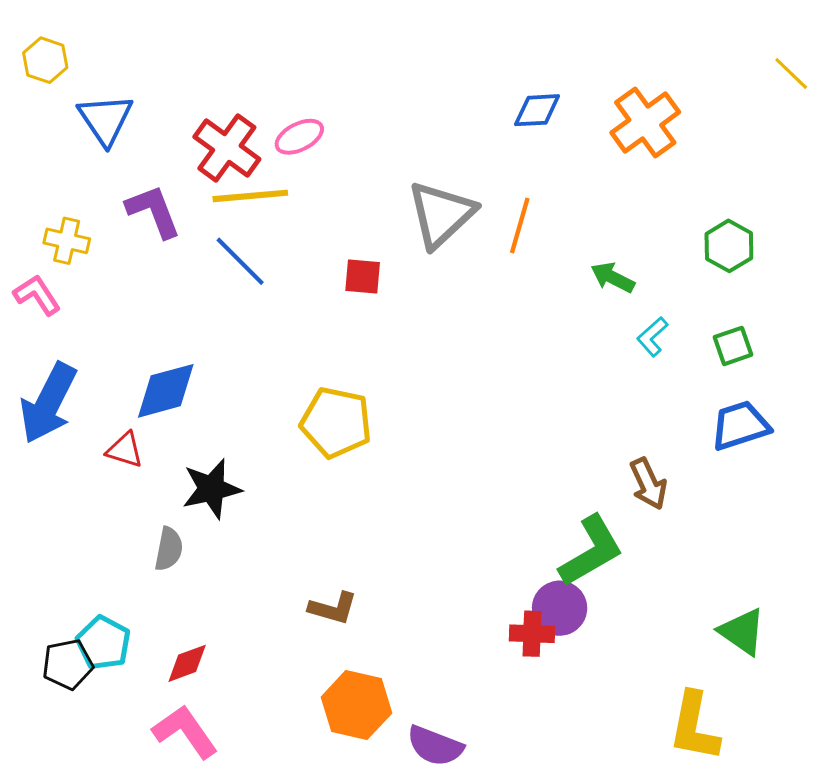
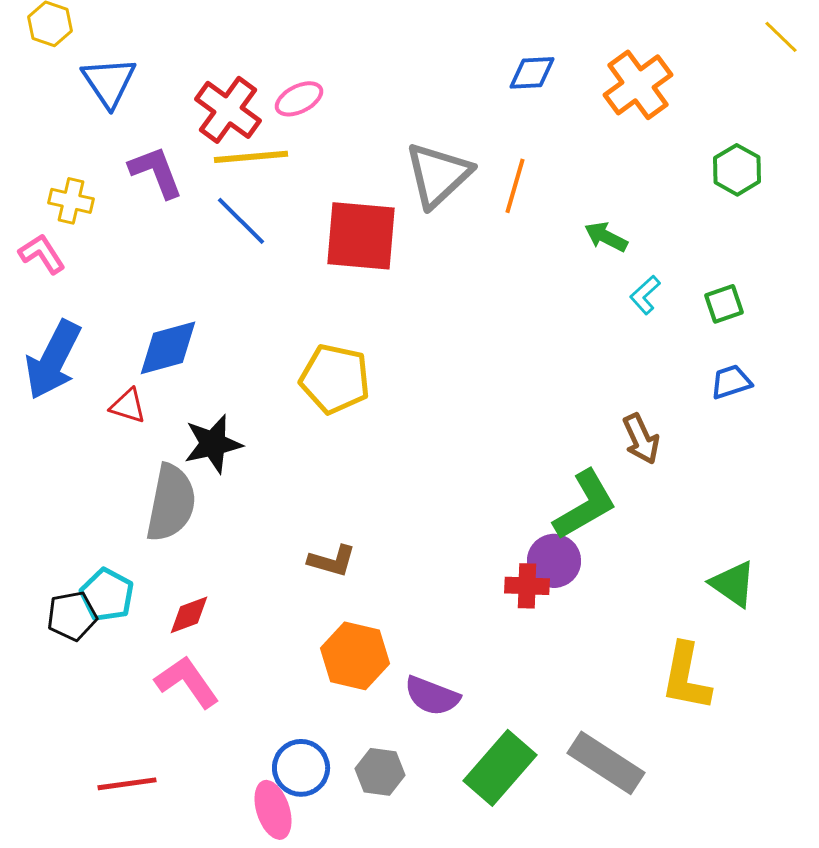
green hexagon: (729, 246) -> (737, 170), moved
red square: (363, 277) -> (361, 236), size x2.0
blue trapezoid: (740, 426) -> (731, 382), size x0.7
gray semicircle: (169, 549) -> (171, 503), size x1.8

